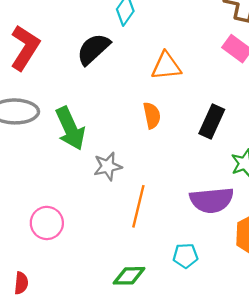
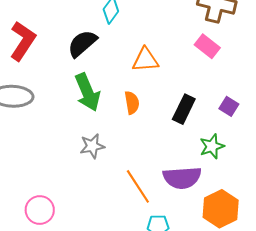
green arrow: (70, 128) -> (88, 92), moved
orange line: (138, 206) -> (138, 186), moved, turned -48
pink circle: (47, 223) -> (40, 210), moved

